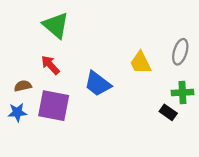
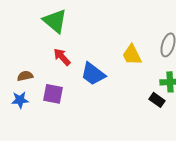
red arrow: (50, 65) -> (62, 57), moved
purple square: (54, 106) -> (53, 94), size x0.7

